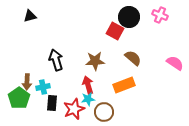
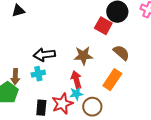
black arrow: (56, 60) -> (44, 55), turned -80
orange rectangle: (124, 85) -> (112, 80), turned -35
cyan cross: (43, 87) -> (38, 74), moved
black rectangle: (52, 103) -> (41, 108), moved

